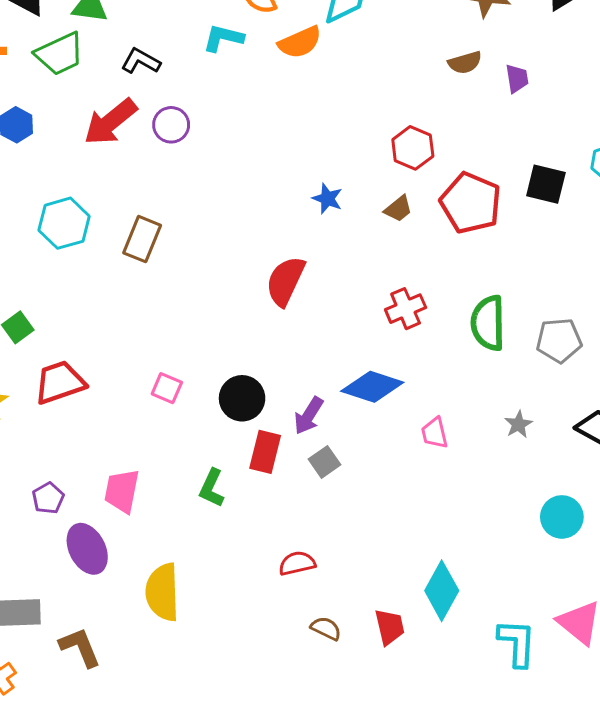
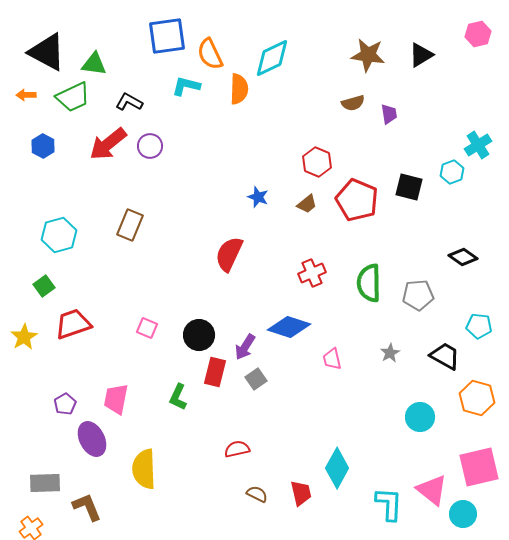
orange semicircle: (300, 42) -> (239, 89), turned -64
cyan hexagon: (64, 223) -> (59, 235), moved

